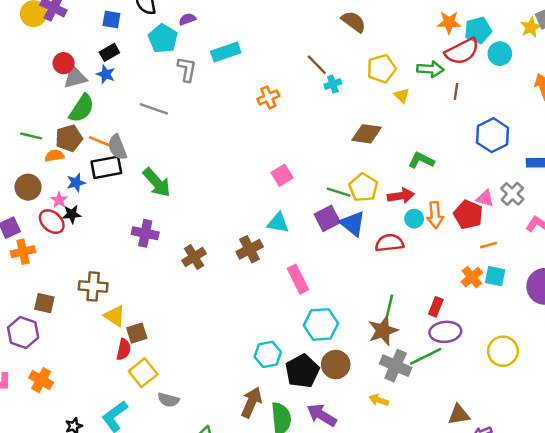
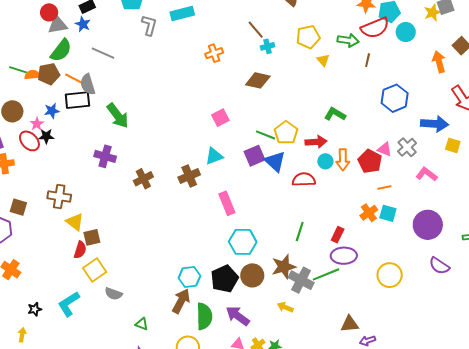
gray line: (154, 109) -> (103, 53), moved
brown diamond: (367, 134) -> (258, 80), moved
orange semicircle: (54, 156) -> (32, 75), moved
cyan triangle: (278, 223) -> (214, 156), turned -36
brown star: (383, 331) -> (284, 267), moved
cyan hexagon: (268, 354) -> (189, 277), moved

